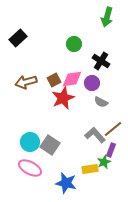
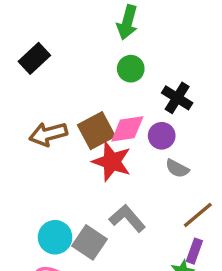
green arrow: (107, 17) -> (127, 22), moved
brown square: (54, 80) -> (96, 131), size x1.5
red star: (63, 98) -> (112, 162), turned -30
gray L-shape: (95, 135) -> (127, 218), moved

